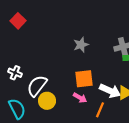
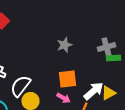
white arrow: (110, 91) -> (94, 91), turned -65

